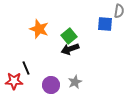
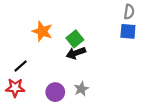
blue square: (105, 24) -> (128, 31), moved
black line: (26, 68) -> (21, 66), moved, turned 72

